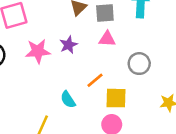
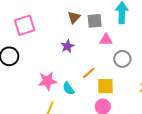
pink triangle: (107, 39) -> (106, 40), moved
pink star: (38, 51) -> (47, 81), moved

